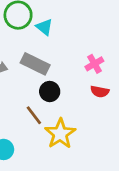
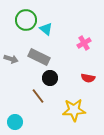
pink cross: (94, 64) -> (84, 43), moved
yellow star: (60, 134) -> (74, 110), moved, turned 30

